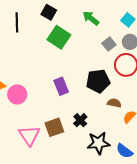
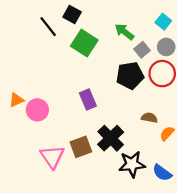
green arrow: (91, 18) -> (124, 32), moved
black line: (17, 22) -> (48, 27), moved, turned -36
black pentagon: (98, 81) -> (130, 75), moved
black cross: (80, 120) -> (111, 138), size x1.6

